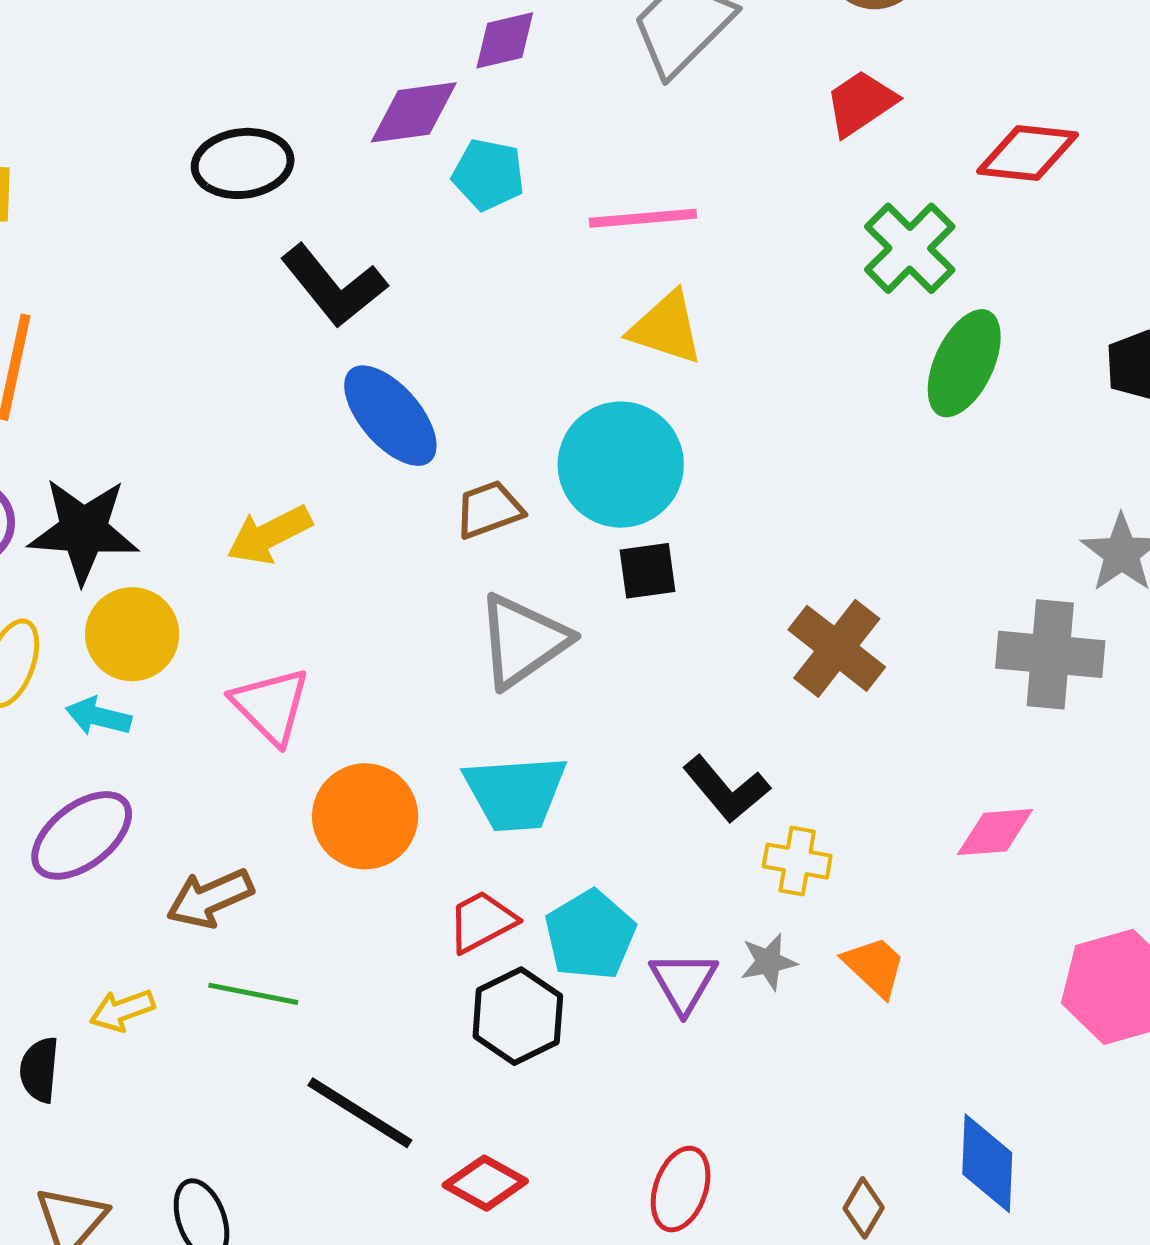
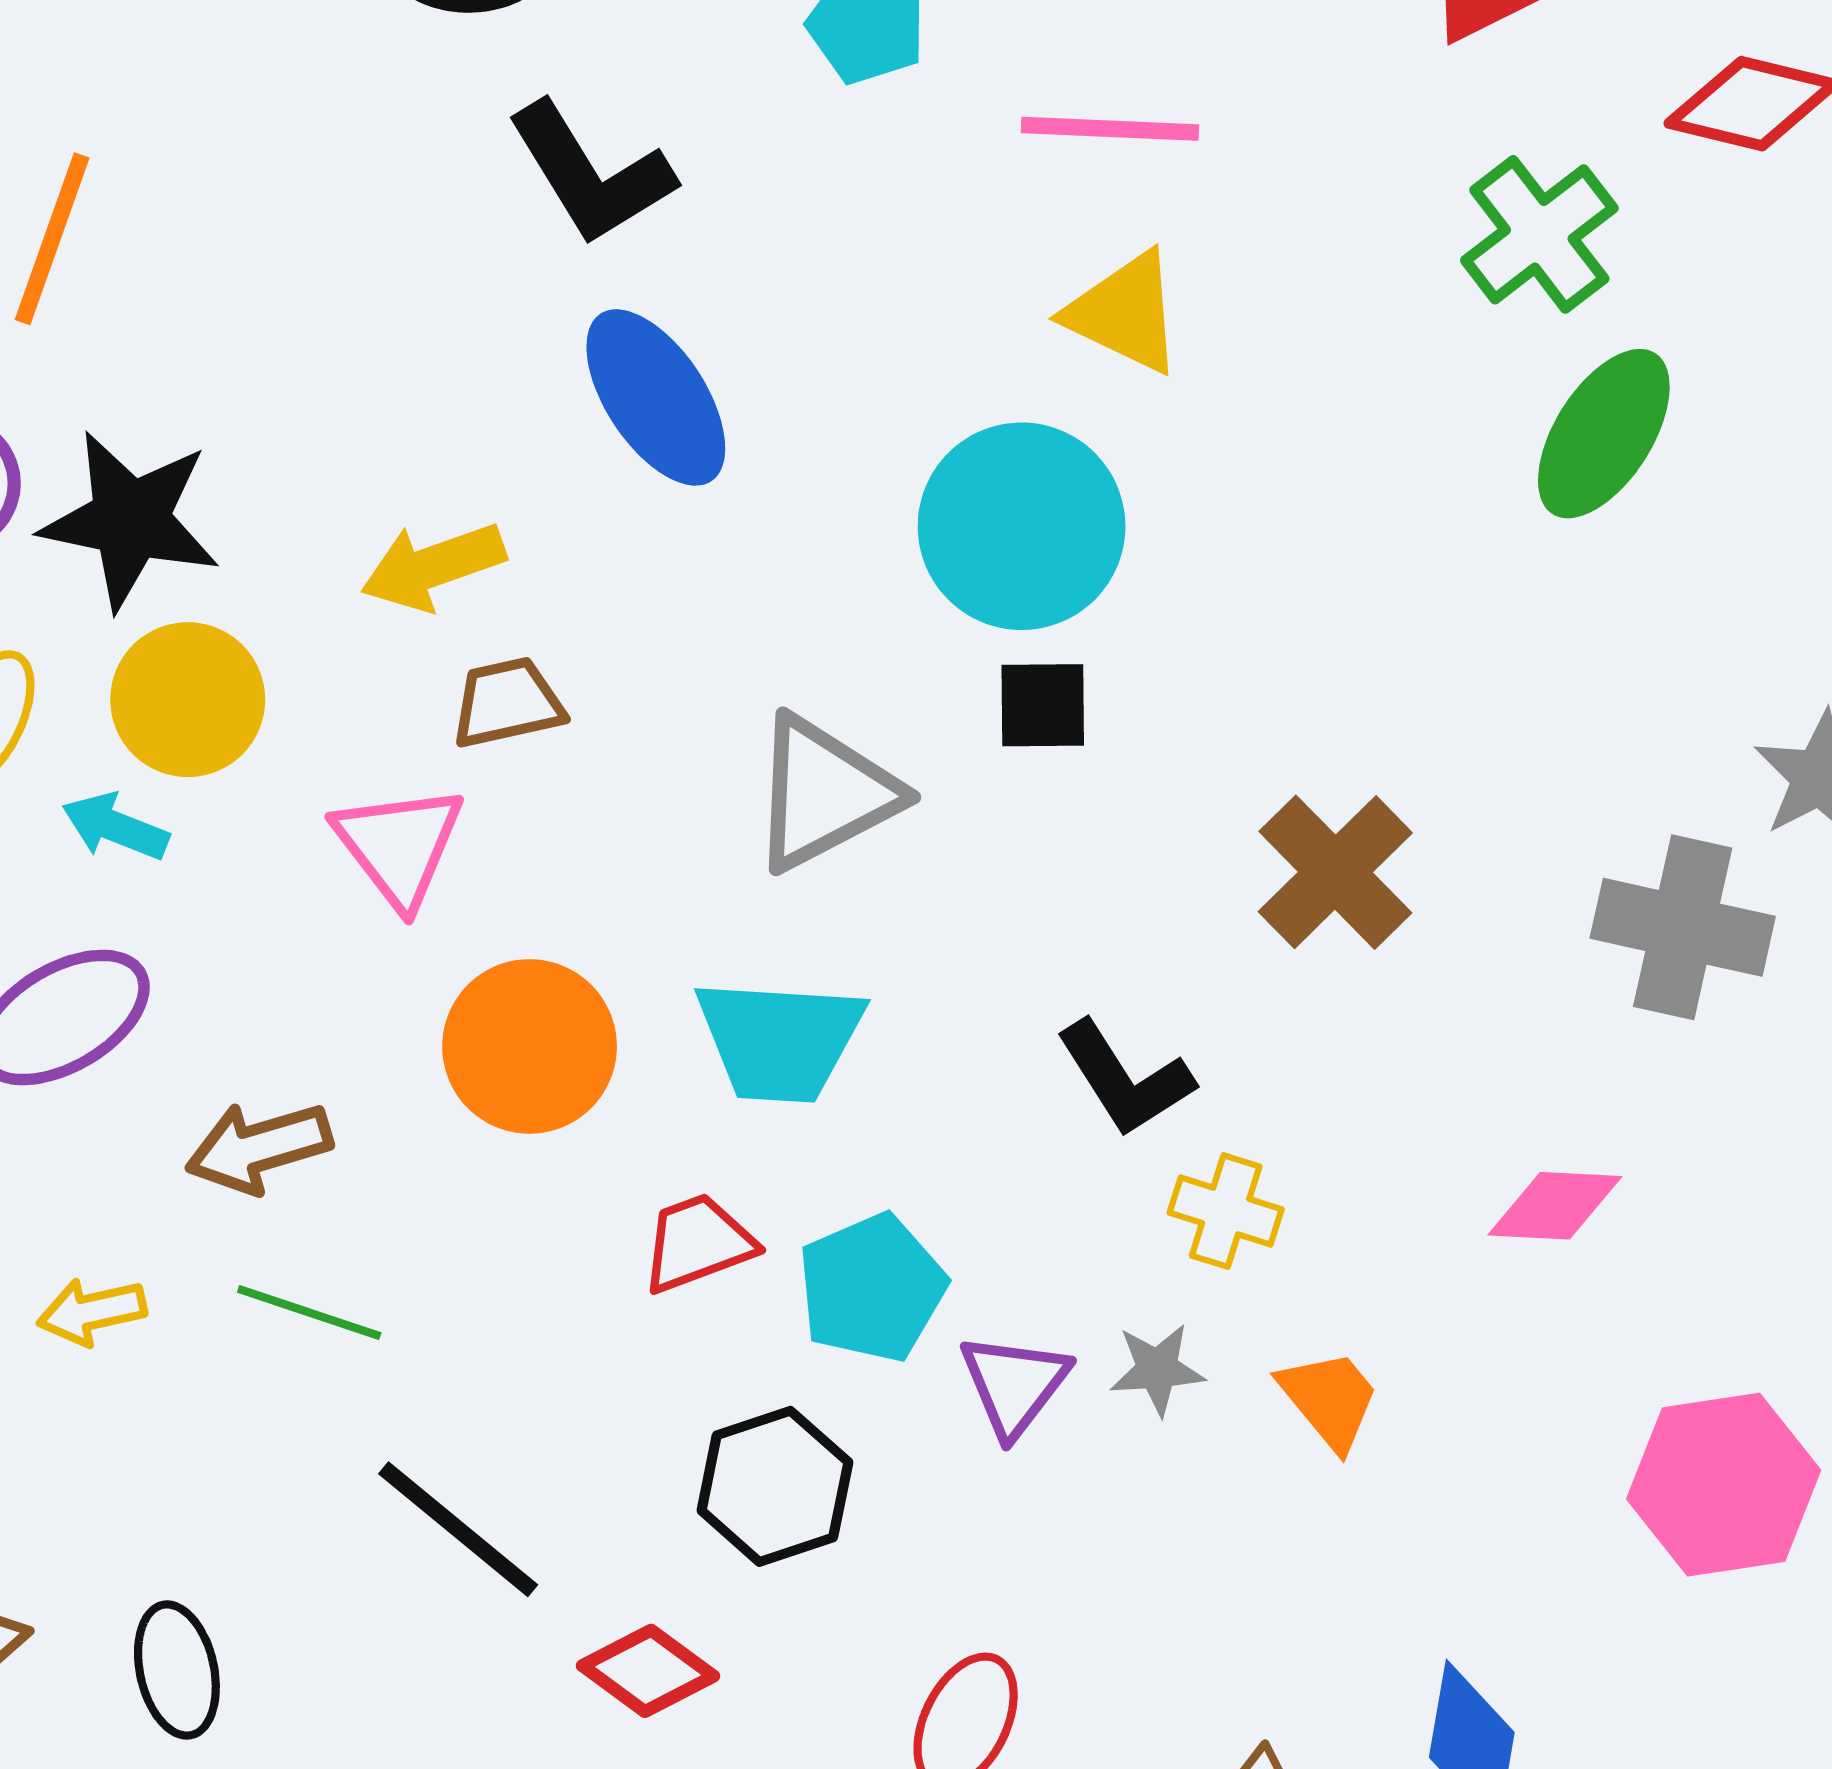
brown trapezoid: (489, 509) -> (507, 703), moved
black hexagon: (518, 1016) -> (775, 1486), moved

